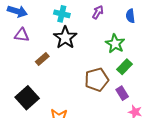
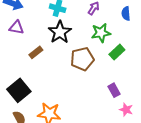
green star: (115, 44) -> (101, 33), moved, turned 30
green rectangle: (124, 67) -> (117, 52), moved
brown pentagon: (97, 80) -> (82, 59), moved

